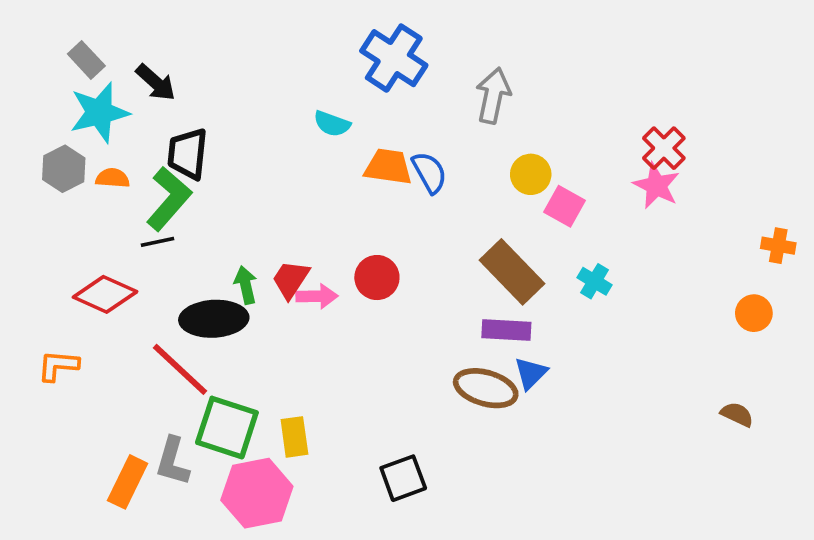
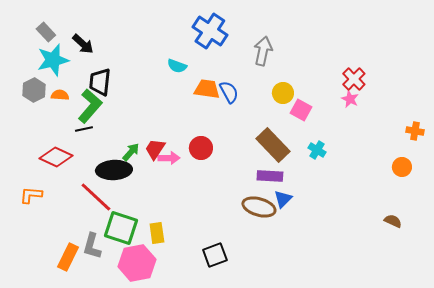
pink star: (656, 186) -> (350, 99), size x0.7
green arrow: (246, 285) -> (131, 152), turned 54

